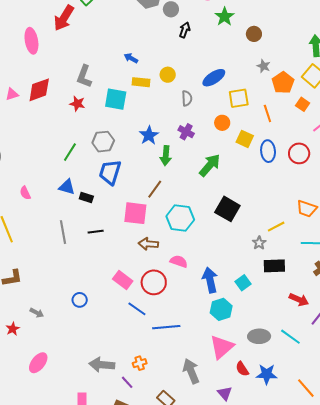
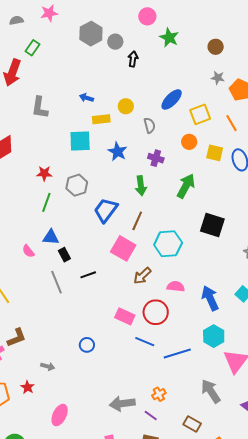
brown circle: (254, 34) -> (216, 47), moved
gray L-shape: (84, 76) -> (40, 108), moved
red star: (77, 104) -> (44, 173), moved
blue star: (149, 135) -> (118, 152), moved
blue trapezoid: (110, 172) -> (106, 210), moved, turned 32
pink semicircle: (25, 193) -> (28, 251), moved
black rectangle: (86, 198) -> (64, 255), moved, turned 56
pink square: (135, 213) -> (123, 248), turned 35
brown arrow: (148, 244) -> (142, 276), turned -36
cyan hexagon: (221, 309) -> (214, 336), moved

